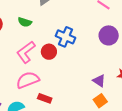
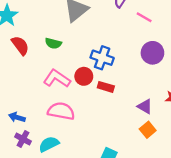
pink L-shape: (26, 52) -> (57, 79), turned 75
pink semicircle: (28, 80) -> (61, 111), turned 35
red rectangle: (45, 98) -> (106, 87), moved

